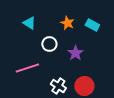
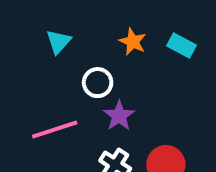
cyan triangle: (29, 23) -> (59, 42), turned 40
purple star: (75, 53) -> (119, 116), moved

